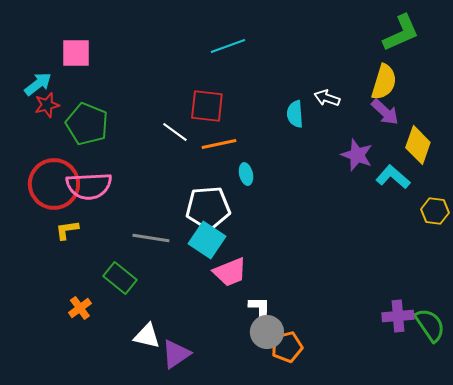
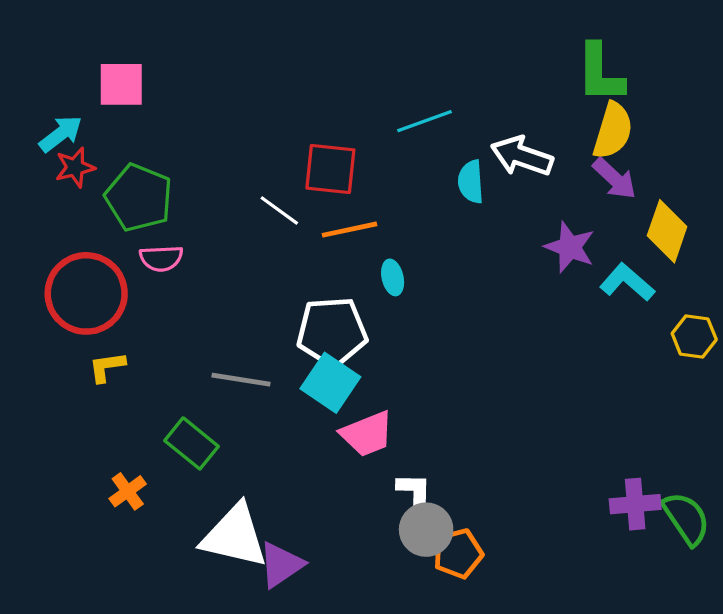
green L-shape: (401, 33) -> (600, 73), moved, turned 114
cyan line: (228, 46) -> (425, 121), moved
white arrow: (327, 98) -> (522, 156), size x1.5
pink semicircle: (89, 186) -> (161, 258), moved, size x0.6
white triangle: (147, 336) -> (235, 536), size x1.6

